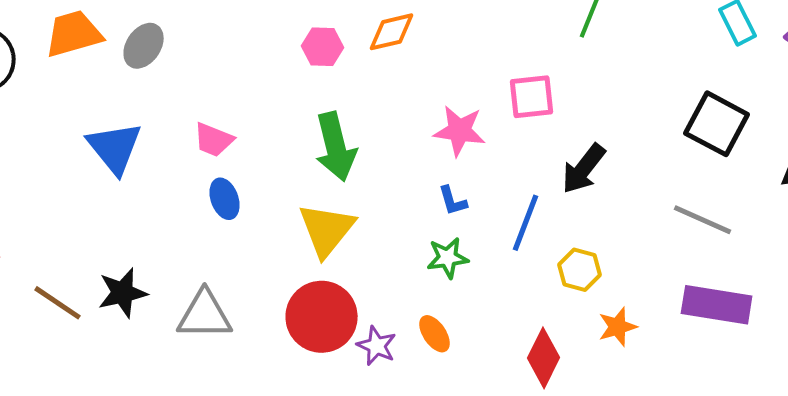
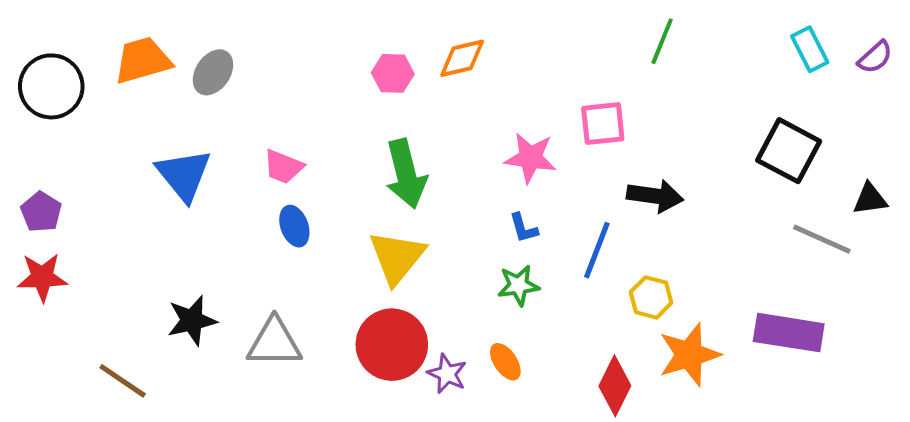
black arrow: (584, 169) -> (655, 196), turned -120
gray line: (703, 220) -> (822, 239), moved
brown line: (58, 303) -> (123, 381), moved
orange star: (618, 327) -> (689, 355), size x1.6

